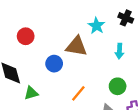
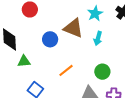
cyan arrow: (119, 51) -> (98, 38), moved

